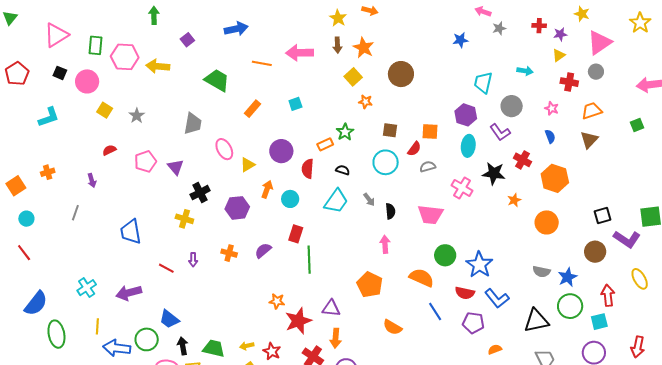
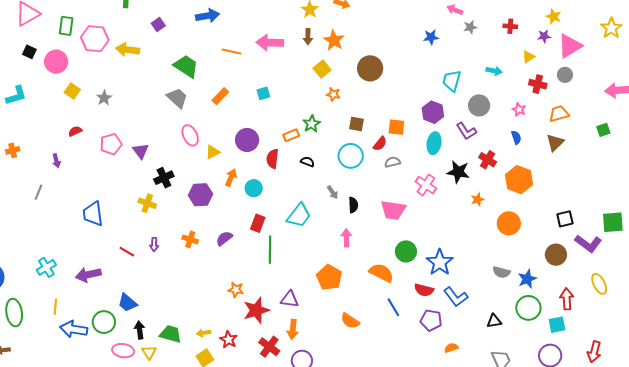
purple star: (560, 34) -> (544, 36), moved
gray trapezoid: (193, 124) -> (177, 98), moved, turned -60
cyan trapezoid: (336, 201) -> (299, 215), moved
black triangle: (536, 321) -> (494, 321), size x0.6

